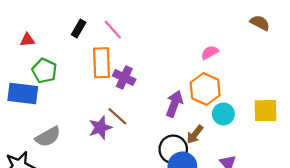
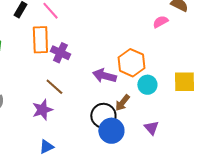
pink semicircle: (210, 52) -> (160, 22), moved
purple arrow: (174, 104) -> (104, 76), turned -95
purple star: (100, 128) -> (42, 110), moved

